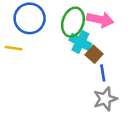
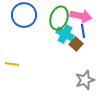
yellow line: (14, 48) -> (12, 64), moved
blue line: (103, 73) -> (83, 31), moved

